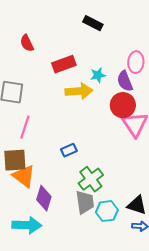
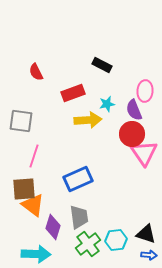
black rectangle: (93, 23) -> (102, 65), moved
blue rectangle: (69, 150) -> (78, 179), size x1.8
green cross: (91, 179) -> (88, 244), moved
gray trapezoid: (85, 202) -> (79, 217), moved

